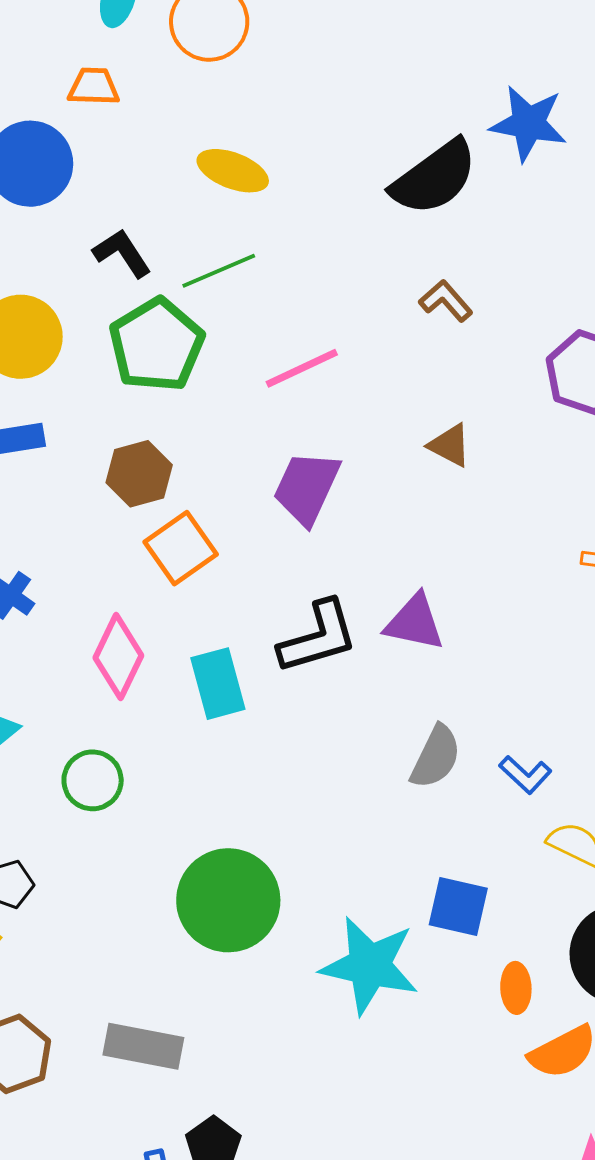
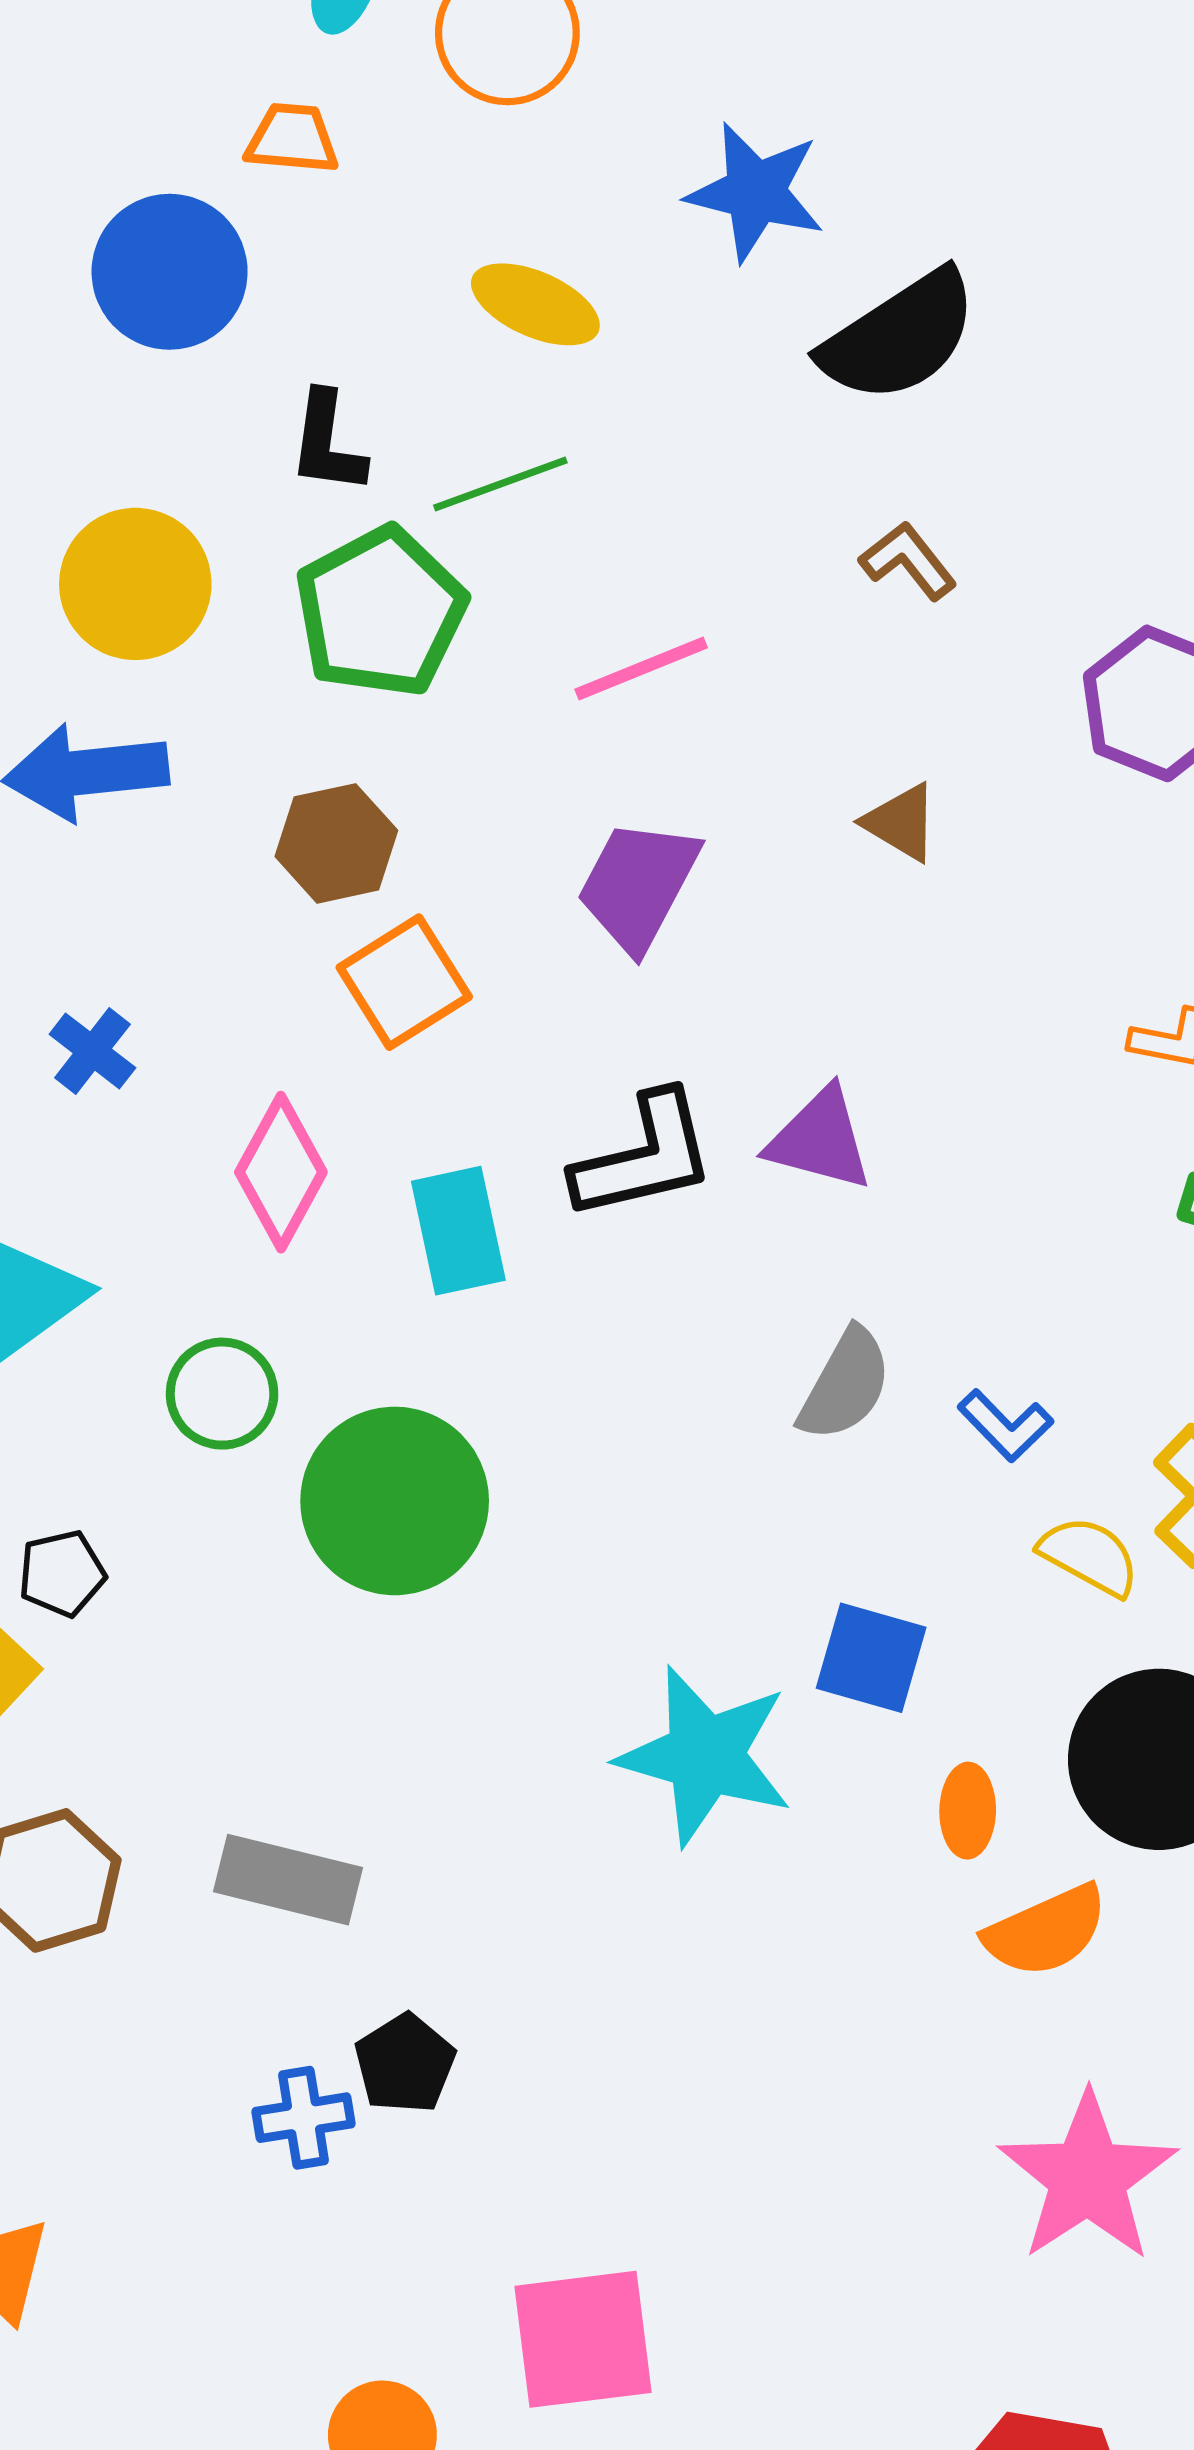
blue star: (528, 123) -> (755, 192), moved
black L-shape: (122, 253) -> (327, 443), turned -142
green circle: (228, 900) -> (395, 1501), moved

